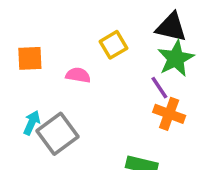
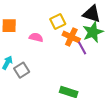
orange cross: (169, 114) -> (71, 37), moved
gray square: (58, 134) -> (22, 70), size x0.7

